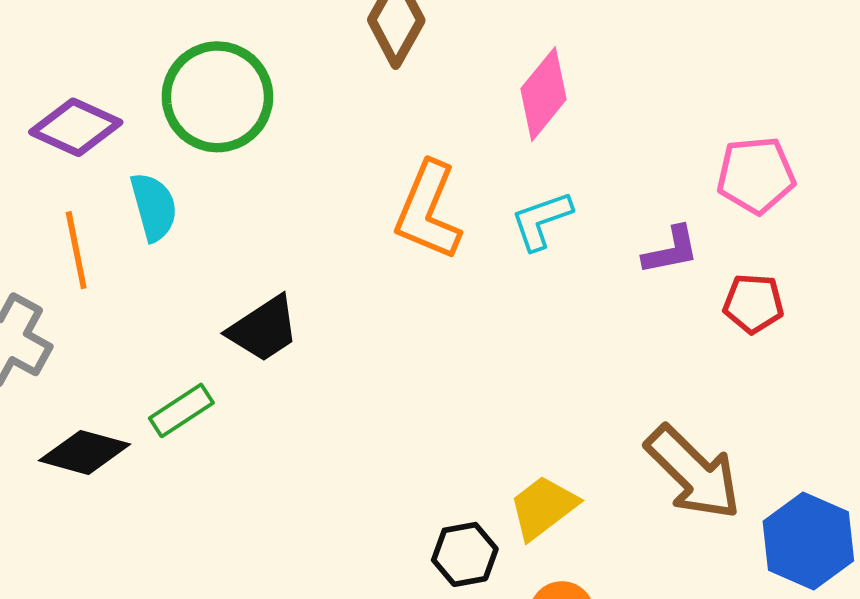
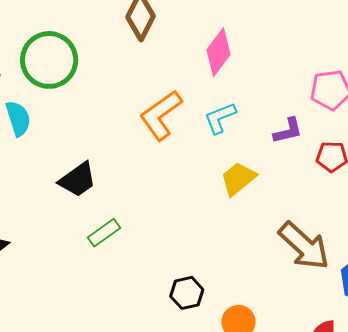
orange L-shape: (428, 211) -> (161, 115), turned 34
green rectangle: (181, 410) -> (104, 233), moved
yellow trapezoid: (543, 507) -> (238, 179), moved

